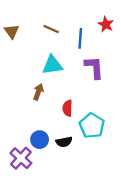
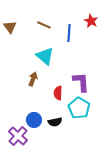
cyan triangle: (52, 65) -> (45, 56), turned 48
purple L-shape: (94, 67) -> (81, 82), moved

